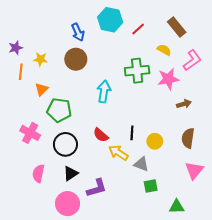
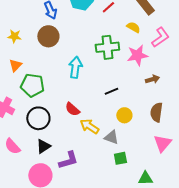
black line: (132, 133) -> (111, 91), moved, turned 64
pink semicircle: (38, 173) -> (12, 146), turned -54

